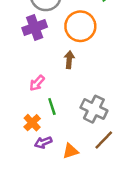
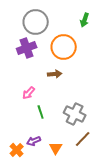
brown arrow: (69, 60) -> (55, 74), turned 80
orange cross: (32, 123) -> (17, 150), moved
orange triangle: (70, 151) -> (56, 148), turned -40

